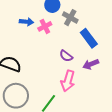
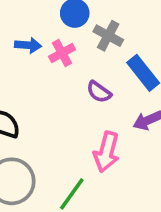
purple semicircle: (66, 56) -> (99, 92), moved

